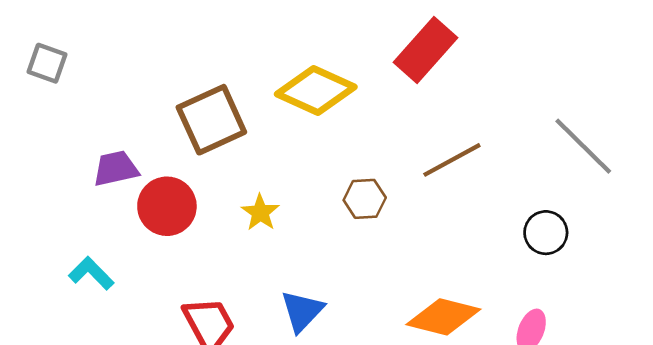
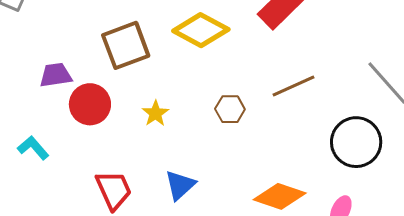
black circle: (546, 233) -> (356, 142), size x1.6

